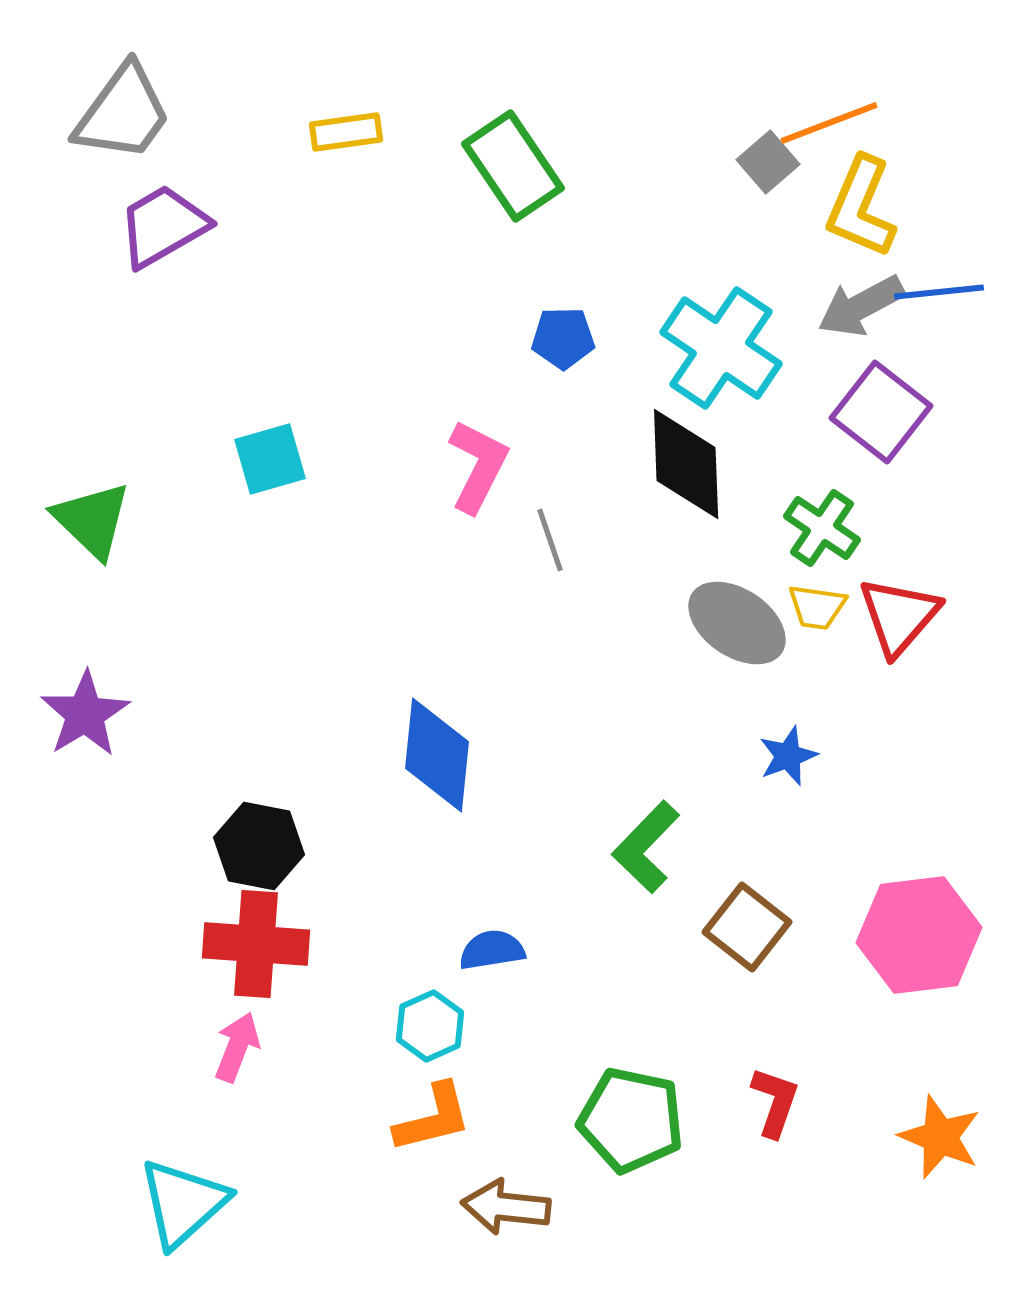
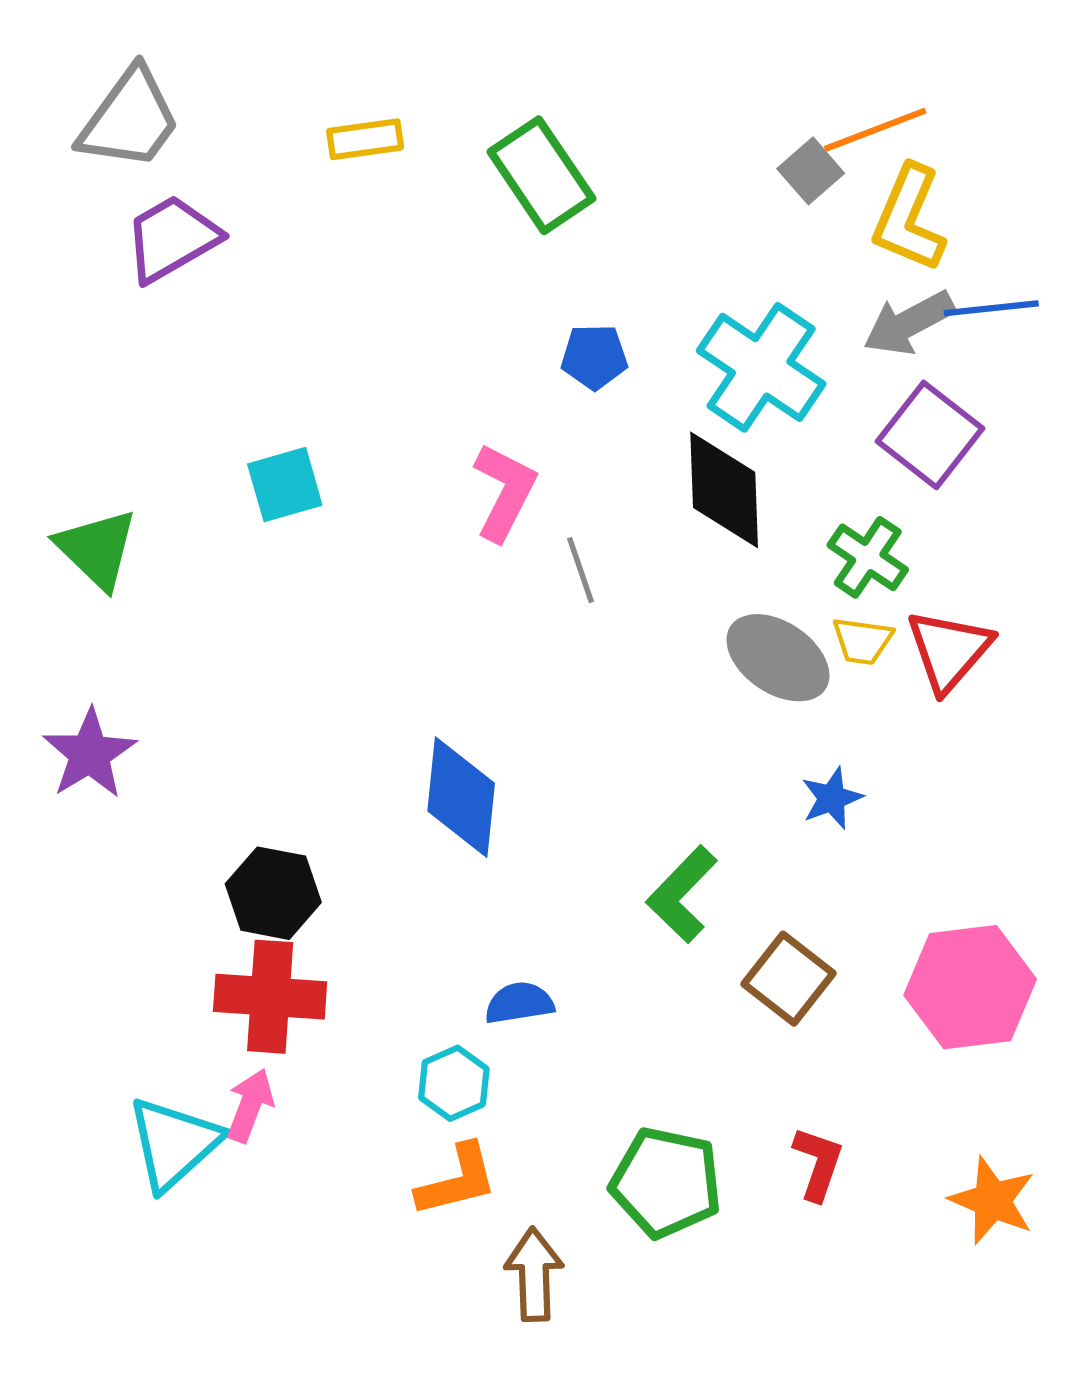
cyan triangle: (183, 1203) -> (174, 1143), moved
brown arrow: (506, 1207) -> (534, 1274), turned 82

